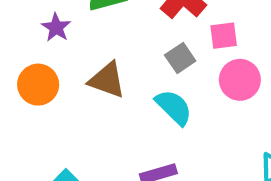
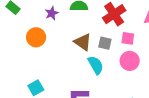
gray square: (180, 58) -> (105, 43), turned 32
brown triangle: (107, 80) -> (83, 42), moved

